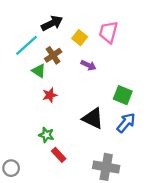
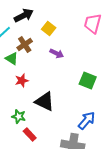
pink trapezoid: (108, 32) -> (93, 23), moved
black triangle: (93, 118) -> (45, 101), moved
blue arrow: (126, 123) -> (87, 120), moved

